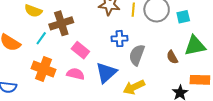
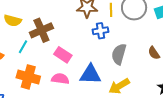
blue cross: (119, 39) -> (100, 31), moved
blue triangle: (106, 73) -> (90, 74), turned 50

